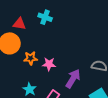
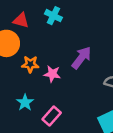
purple arrow: (73, 79) -> (81, 58), moved

